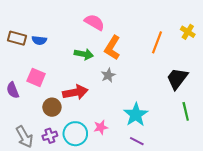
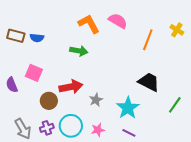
pink semicircle: (94, 22) -> (118, 21), moved
orange L-shape: (112, 48) -> (89, 24), moved, turned 120
gray star: (108, 75) -> (96, 100), moved
black trapezoid: (177, 79) -> (149, 82), moved, turned 80
green line: (186, 111) -> (175, 105), turned 48
pink star: (101, 127) -> (98, 130), moved

